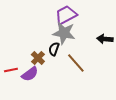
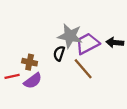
purple trapezoid: (66, 15) -> (87, 44), moved
brown cross: (38, 58) -> (30, 62), moved, turned -32

